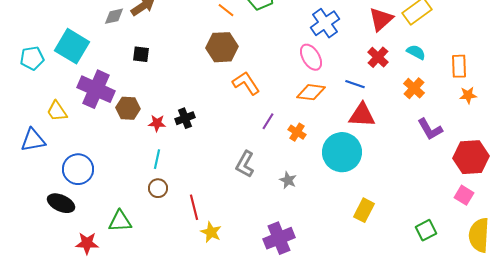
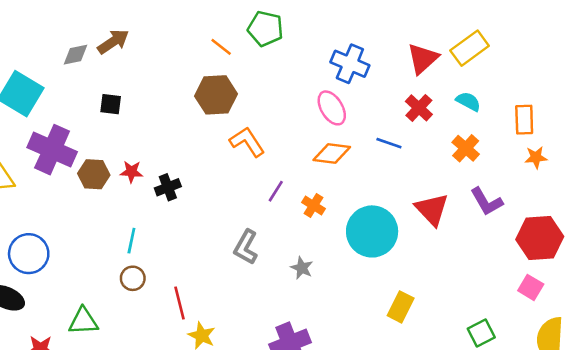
blue cross: (325, 23) -> (350, 64), turned -32
red triangle: (362, 115) -> (432, 209), moved, turned 44
red star: (157, 123) -> (131, 172), moved

